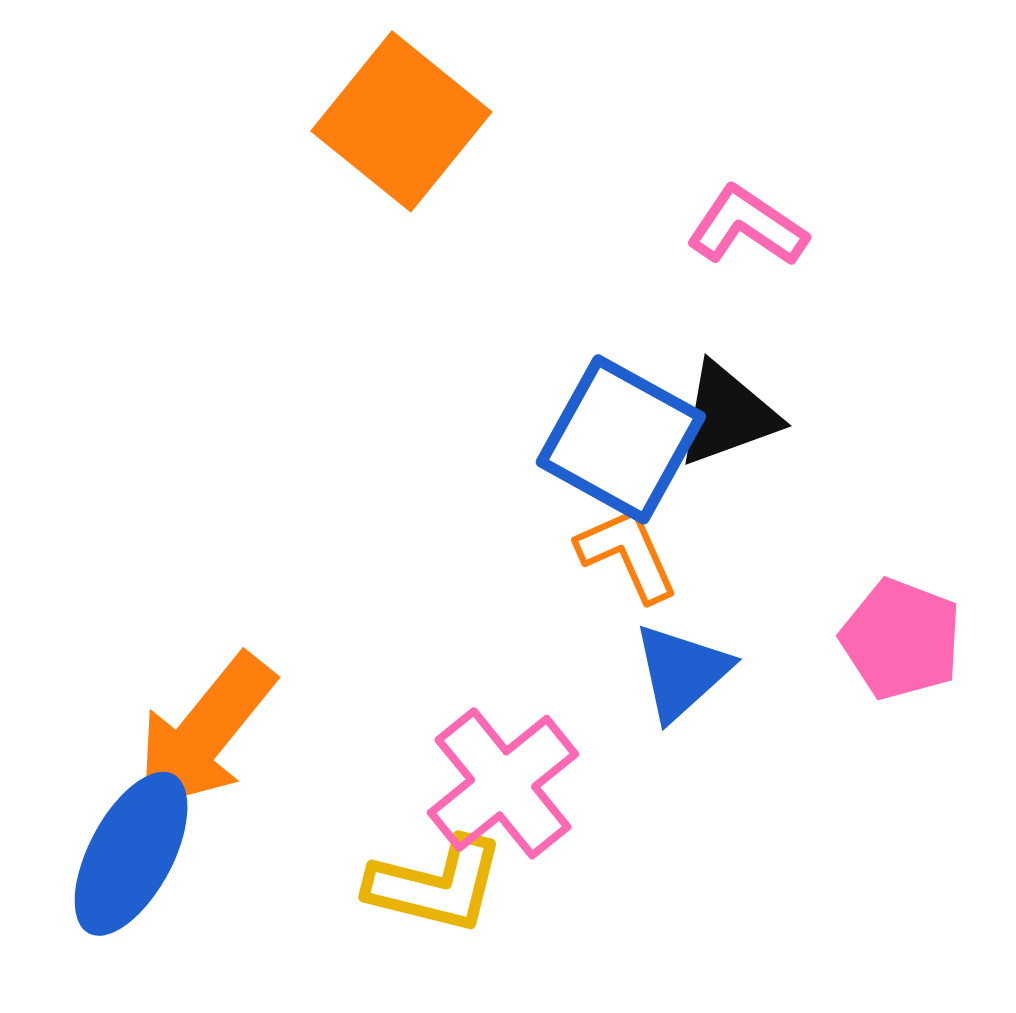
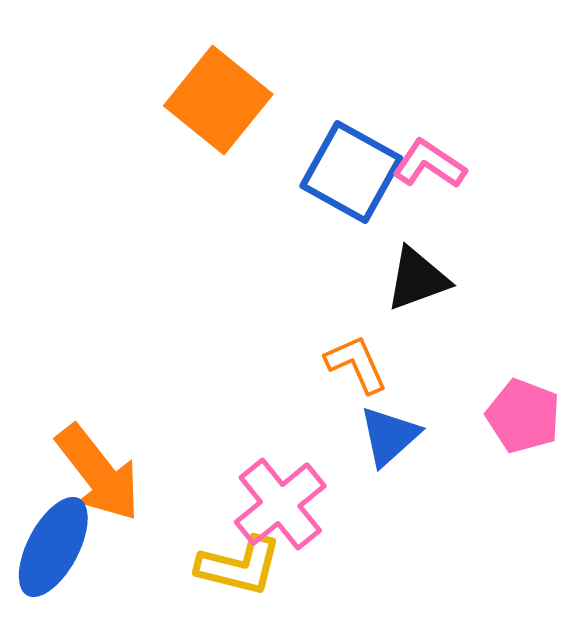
blue square: (621, 439) -> (351, 172), moved
orange arrow: (205, 733) -> (98, 473), turned -77

